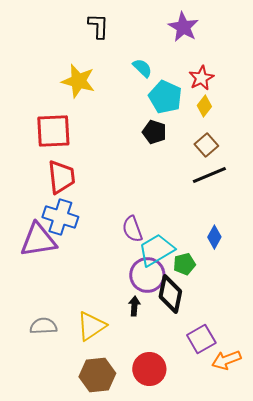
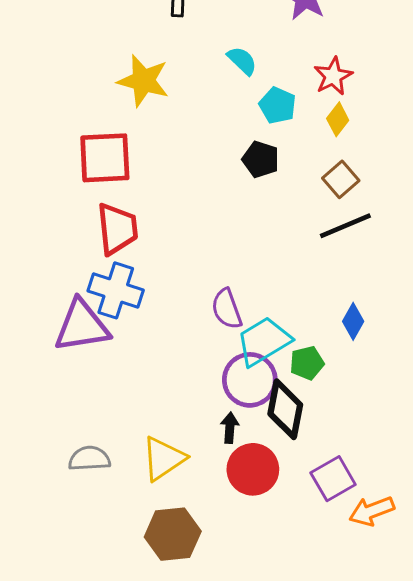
cyan pentagon: (165, 97) -> (278, 105), size x0.7
red circle: (149, 369) -> (253, 469), moved

